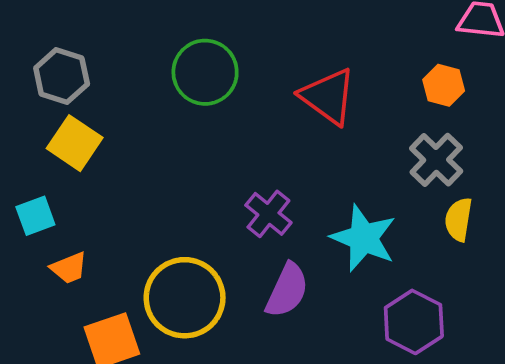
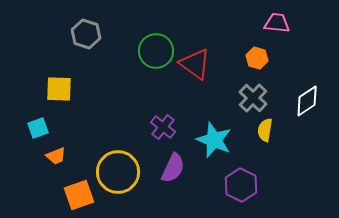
green circle: (205, 72) -> (156, 51), moved
gray hexagon: (62, 76) -> (86, 34), moved
yellow square: (75, 143) -> (59, 89), turned -32

